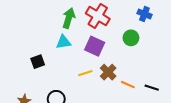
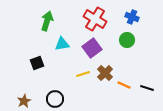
blue cross: (144, 14) -> (132, 17), moved
green arrow: (69, 18) -> (47, 21), moved
purple square: (95, 46) -> (92, 48), turned 30

